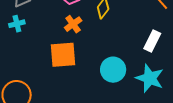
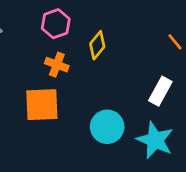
orange cross: (73, 24) -> (57, 65), turned -36

